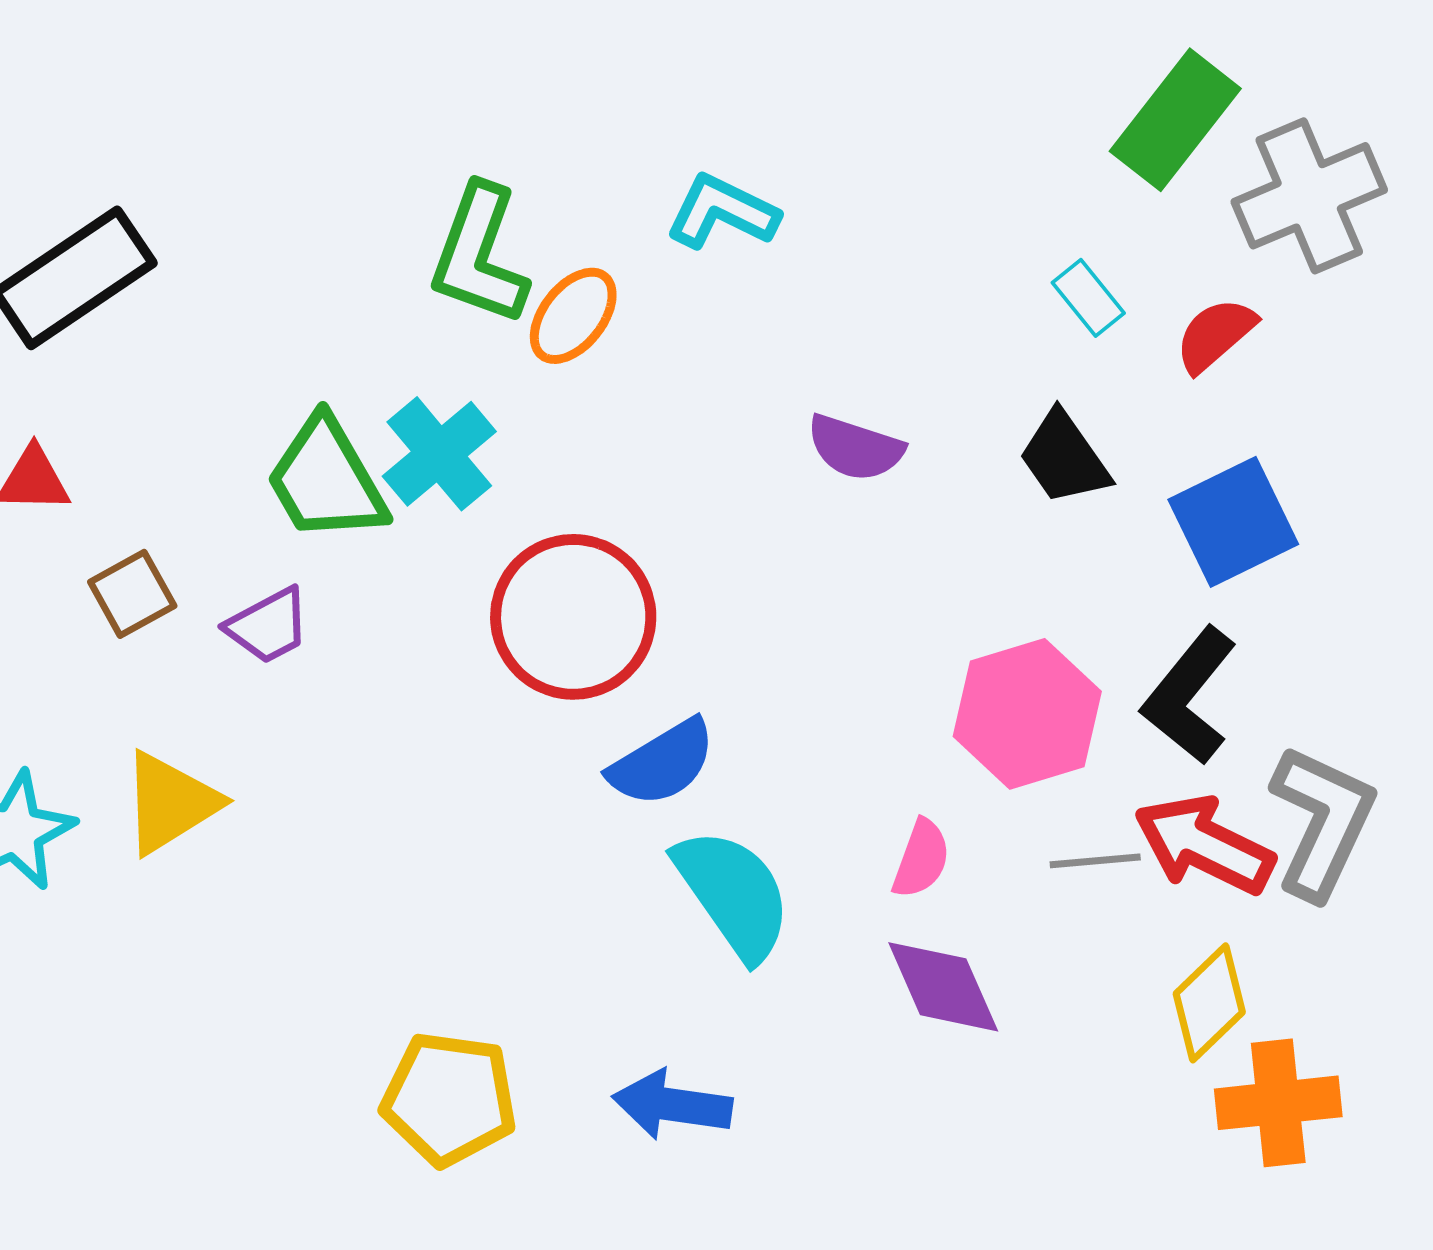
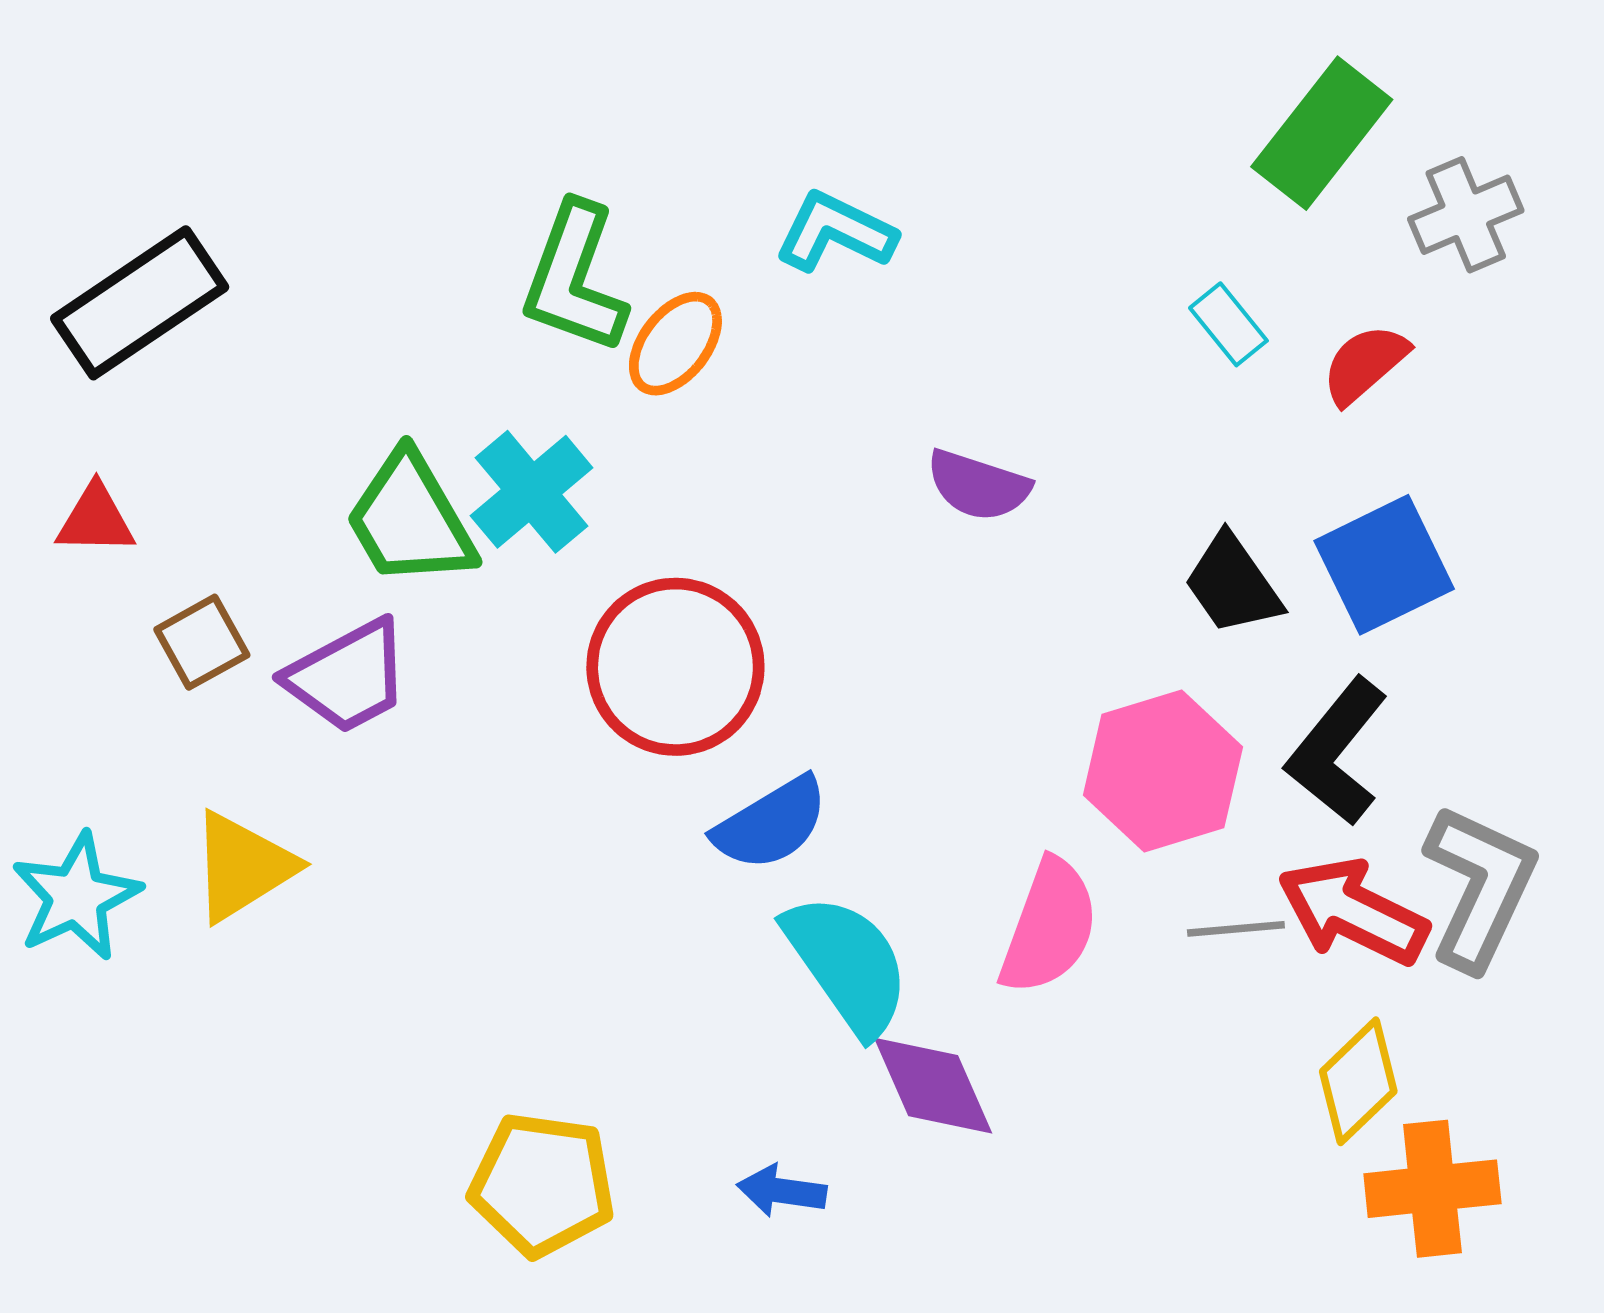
gray cross: (1309, 196) -> (1466, 215), size x0.7
black trapezoid: (1064, 458) -> (1233, 584), moved
purple trapezoid: (268, 626) -> (348, 676), size x1.4
pink semicircle: (921, 859) -> (1049, 927), size x1.6
purple diamond: (943, 987) -> (933, 1086), moved
blue arrow: (672, 1105) -> (782, 1191), size x0.7

